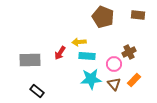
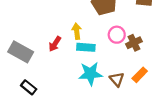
yellow arrow: (79, 42) -> (77, 31), turned 88
gray rectangle: (30, 60) -> (21, 52), turned 30
pink circle: (114, 64) -> (117, 35), moved

